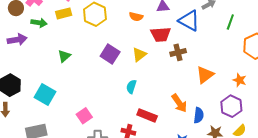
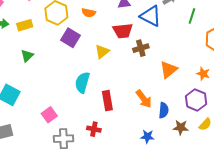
yellow rectangle: (64, 13) -> (25, 25), moved
orange semicircle: (136, 17) -> (89, 13), moved
purple square: (110, 54) -> (71, 38), moved
cyan semicircle: (131, 87) -> (82, 82), moved, size x1.5
red rectangle: (147, 115) -> (107, 101), moved, turned 60

